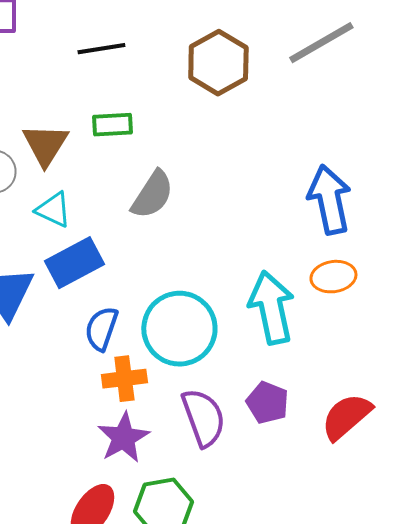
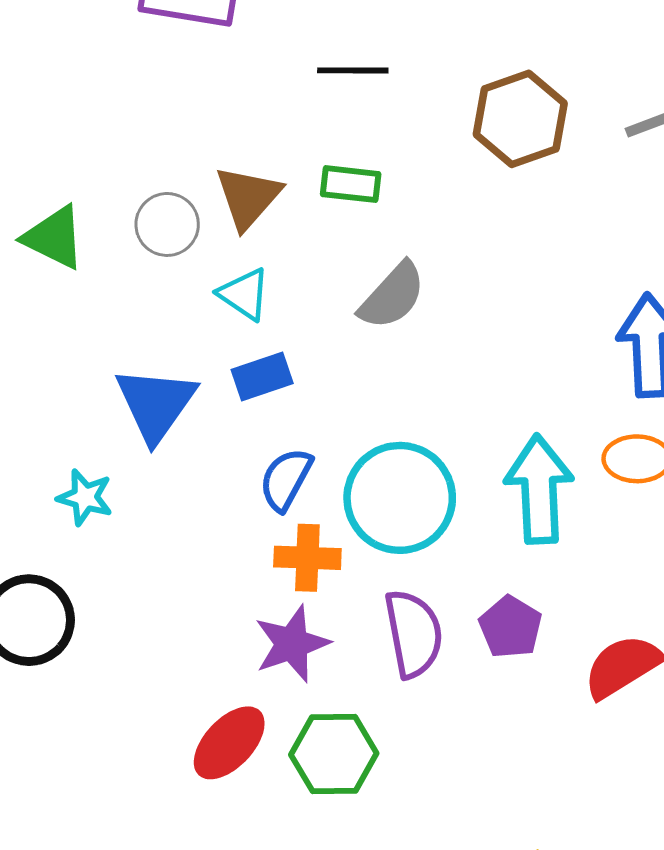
blue rectangle: (74, 263) -> (262, 376), size x0.7

